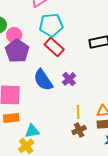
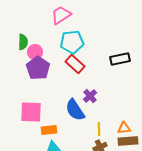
blue semicircle: (43, 80) -> (75, 110), moved
orange rectangle: (11, 118) -> (49, 130), moved

